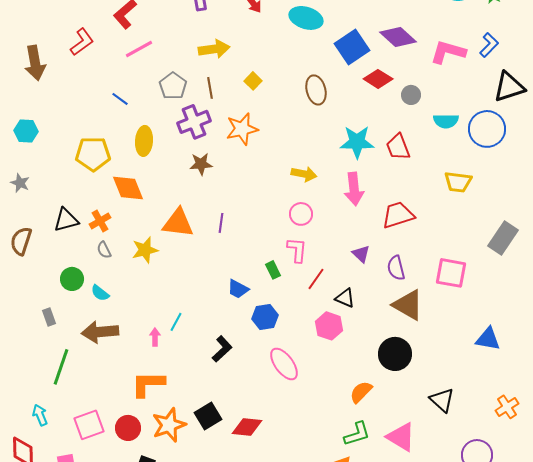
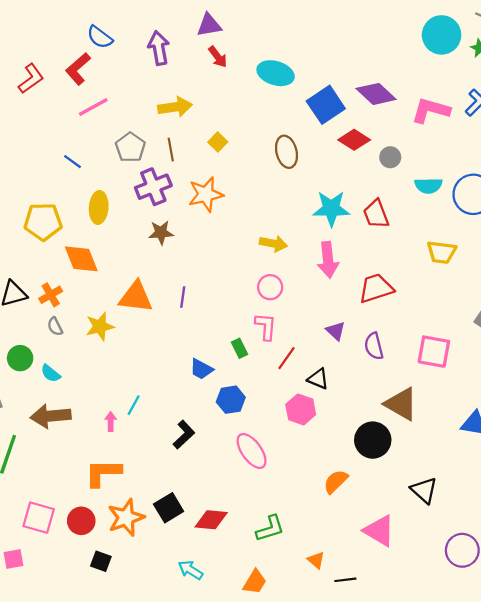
red L-shape: (82, 42) -> (31, 79), moved
brown triangle: (408, 305) -> (401, 404), moved
pink square: (89, 425) -> (39, 518), turned 36
green L-shape: (357, 434) -> (270, 528), moved

